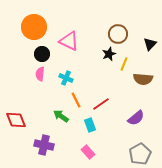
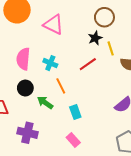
black circle: (42, 54) -> (25, 88), moved
yellow line: (124, 64) -> (111, 48), turned -40
pink semicircle: (40, 74) -> (23, 59), size x1.5
red line: (101, 104) -> (88, 64), moved

